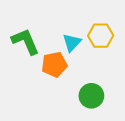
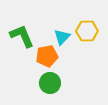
green circle: (91, 96) -> (50, 83), moved

